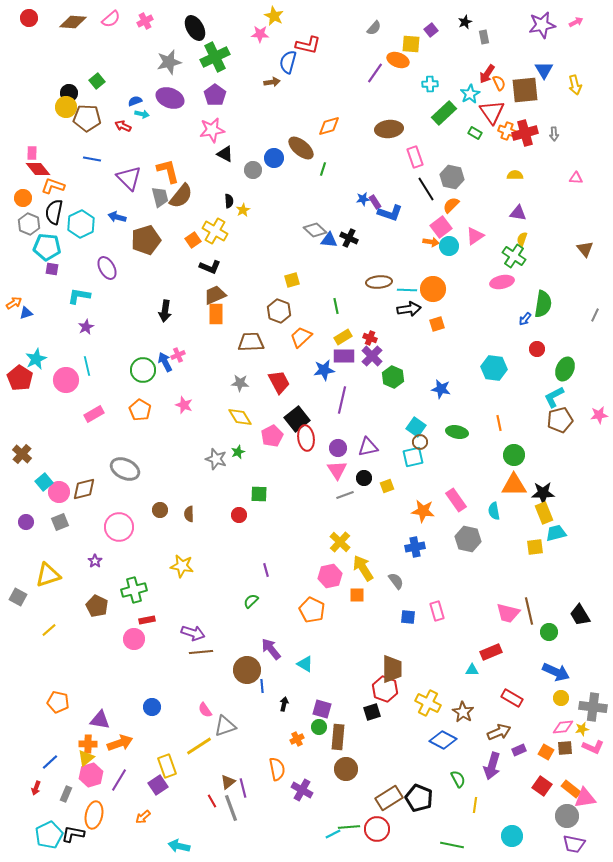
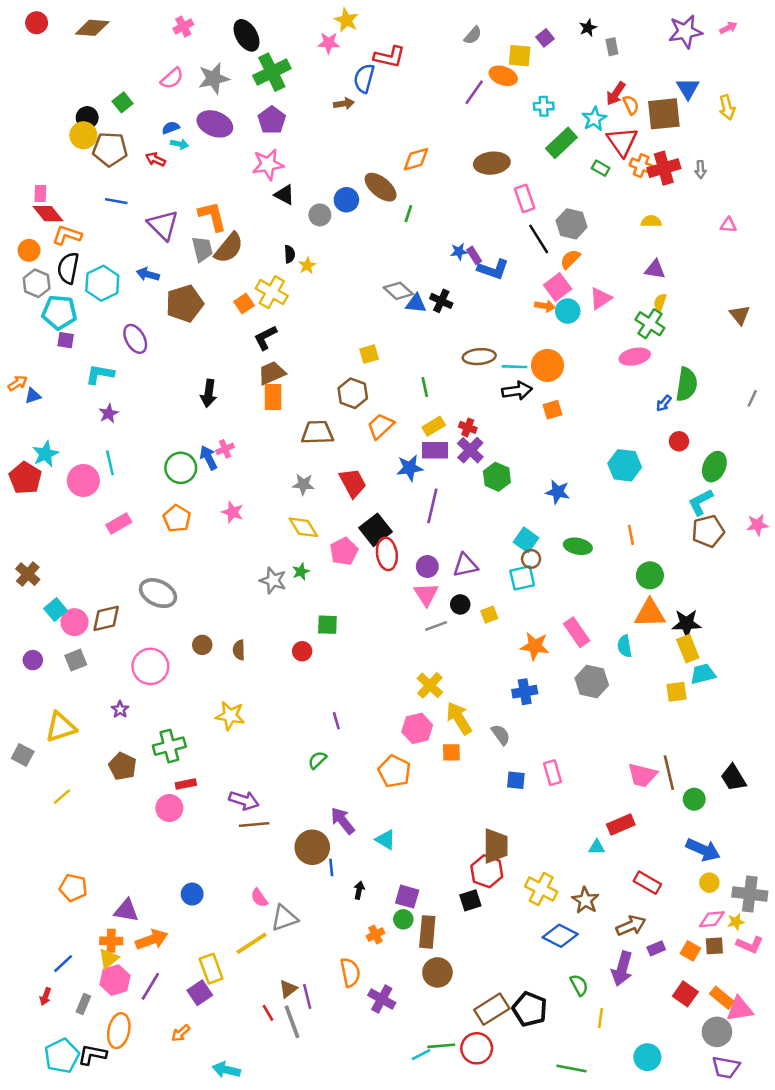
pink semicircle: (111, 19) -> (172, 78), moved
black L-shape: (210, 267) -> (265, 338), turned 130

